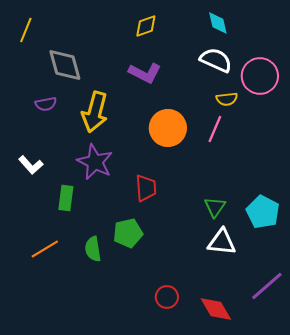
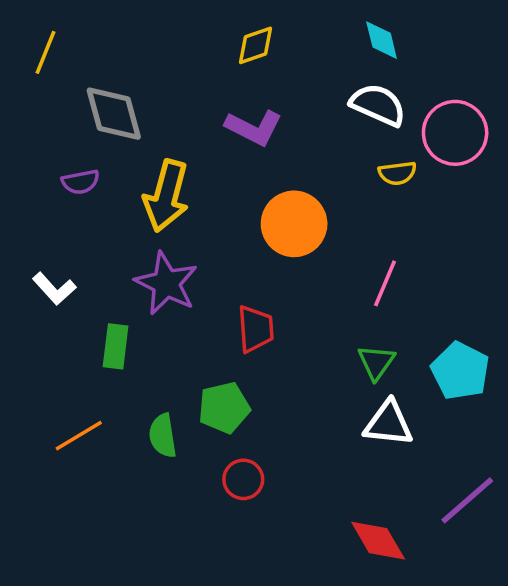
pink line: (215, 129) -> (385, 283), moved
red circle: (167, 297) -> (243, 479), moved

